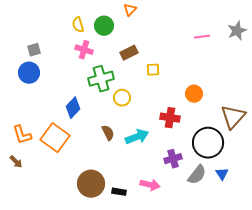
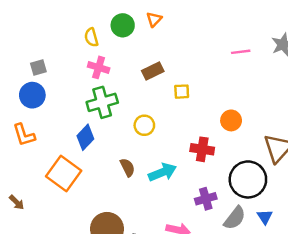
green circle: (104, 26) -> (123, 25), moved
green cross: (101, 79) -> (102, 102), moved
orange L-shape: (22, 135) -> (24, 135), moved

